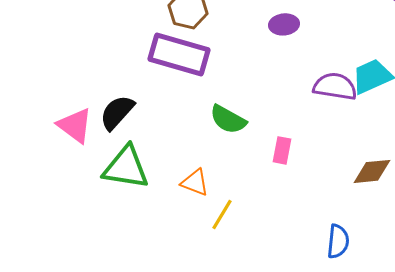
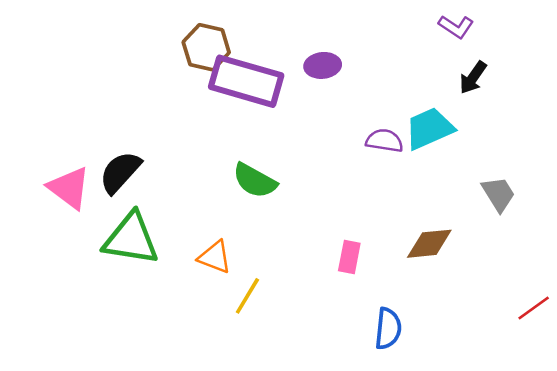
purple rectangle: (179, 54) -> (246, 81), moved
purple semicircle: (335, 86) -> (384, 141), size x0.7
pink rectangle: (282, 150) -> (349, 257), moved

